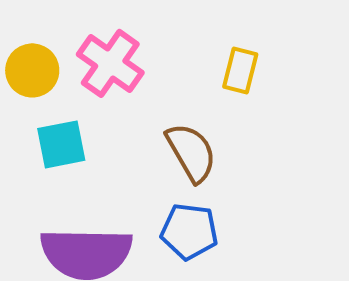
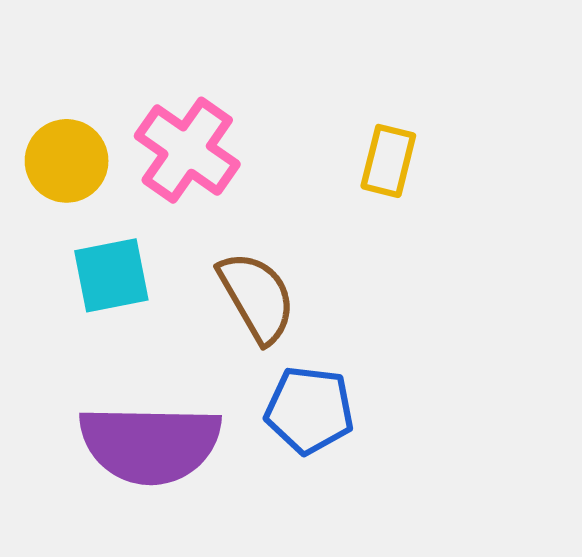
brown semicircle: (191, 152) -> (257, 297), moved

